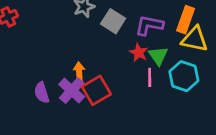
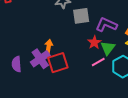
gray square: (113, 21) -> (81, 16), turned 36
pink line: (150, 77) -> (98, 62), turned 48
purple semicircle: (42, 93) -> (17, 64), moved

